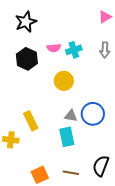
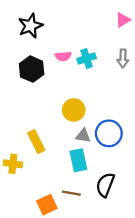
yellow circle: (64, 81) -> (74, 110), moved
black semicircle: (101, 166) -> (105, 185), moved
brown line: (71, 173) -> (71, 193), moved

